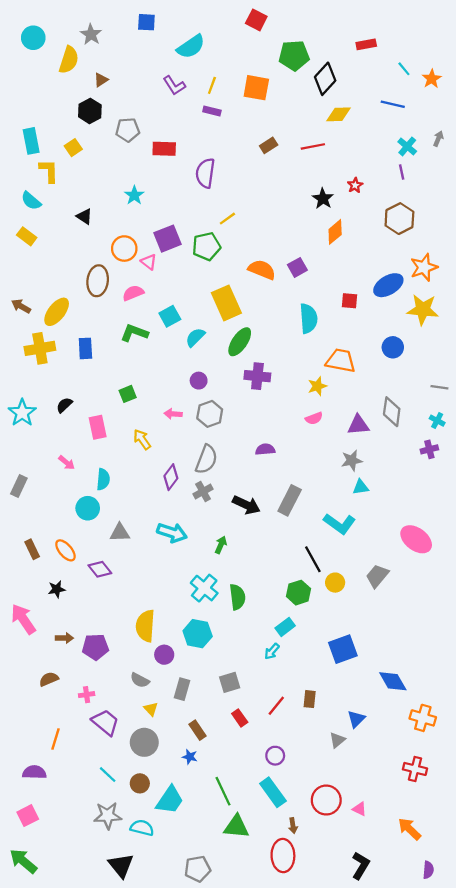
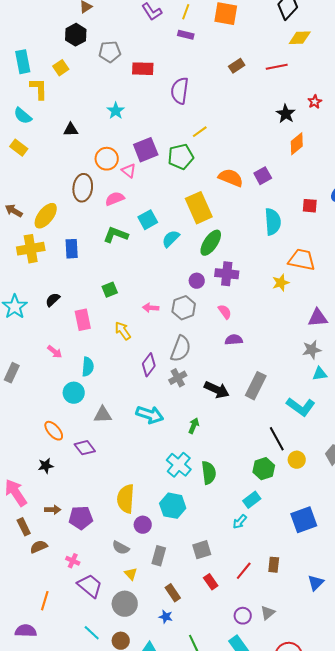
black triangle: (84, 216) -> (71, 130), turned -35
purple circle: (199, 381) -> (197, 281), moved
pink semicircle: (314, 418) -> (225, 312), moved, turned -105
brown rectangle: (32, 549) -> (24, 527), moved
pink cross: (87, 695) -> (73, 561), turned 32
gray triangle: (337, 740) -> (268, 613), moved

